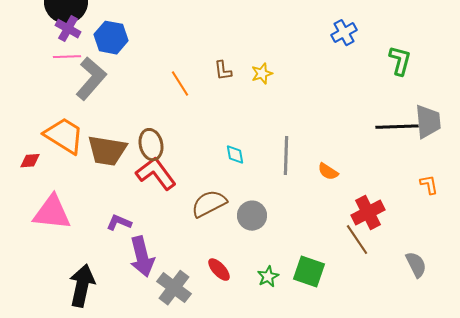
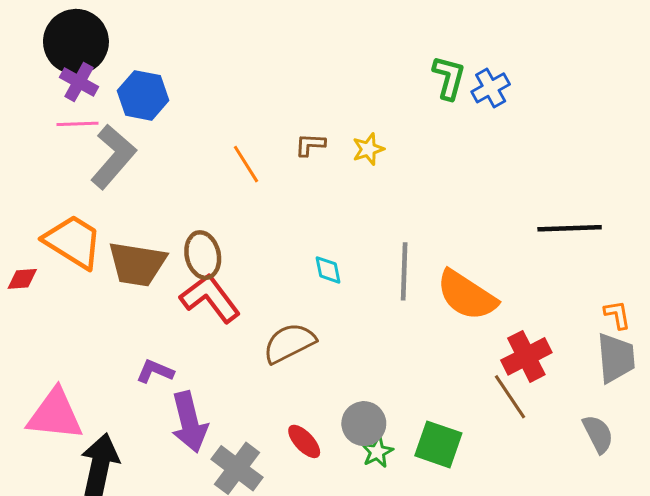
green L-shape: (400, 61) -> (449, 78), moved
brown L-shape: (223, 71) -> (310, 145), turned 100
gray trapezoid: (428, 122) -> (616, 358), moved
orange semicircle: (328, 172) -> (467, 295), size x2.0
pink triangle: (52, 213) -> (55, 415), moved
gray circle: (252, 216) -> (364, 424), moved

